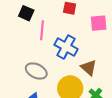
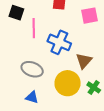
brown triangle: (89, 68) -> (84, 61), turned 36

